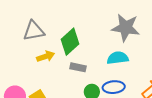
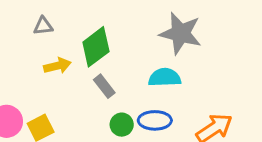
gray triangle: (34, 31) -> (43, 26), size x0.6
gray rectangle: (78, 67) -> (104, 86), turned 35

